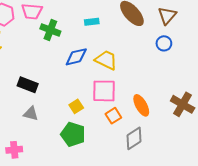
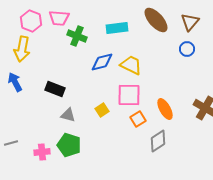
cyan rectangle: (92, 22) -> (117, 28), size x1.5
gray triangle: (31, 114) -> (68, 115), moved
green pentagon: (73, 134) -> (69, 145), moved

